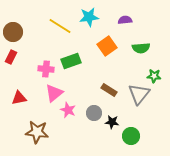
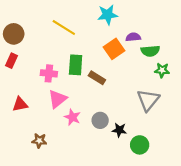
cyan star: (89, 17) -> (108, 15), moved
purple semicircle: (125, 20) -> (133, 37), moved
green rectangle: (71, 61) -> (76, 65), turned -66
green star: (154, 76) -> (162, 70), moved
brown rectangle: (109, 90) -> (97, 78), moved
brown star: (37, 132) -> (39, 141), size x0.6

